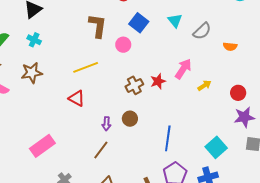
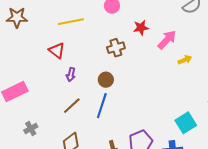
red star: (158, 81) -> (141, 28), moved
purple arrow: (106, 124) -> (71, 75), moved
blue line: (168, 138) -> (102, 106), moved

